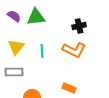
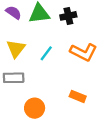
black cross: (79, 26) -> (68, 16), moved
cyan line: (42, 51) -> (46, 53), turned 40

